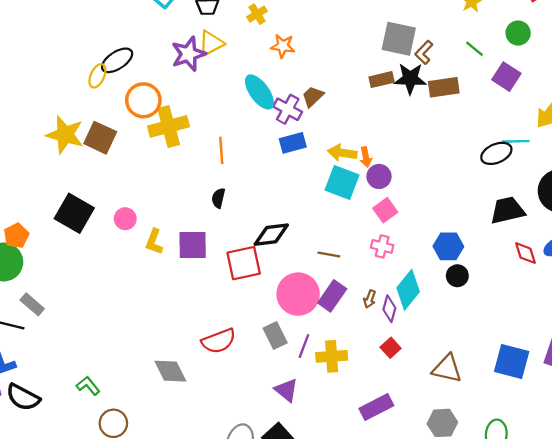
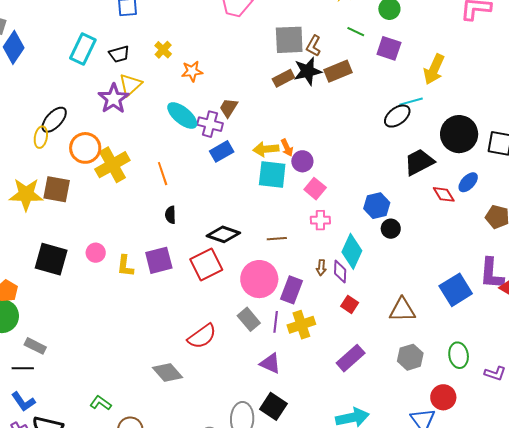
black diamond: (271, 235) -> (223, 234), turned 40
purple rectangle: (332, 296) -> (291, 290), moved
blue square: (512, 361) -> (456, 290), turned -32

